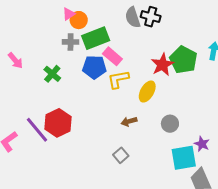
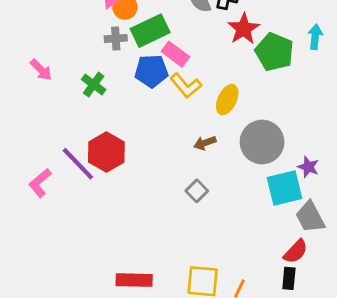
red star: (162, 65) -> (244, 29), moved
yellow L-shape: (118, 79) -> (186, 86), turned -115
gray circle: (170, 124) -> (262, 142), size x1.8

